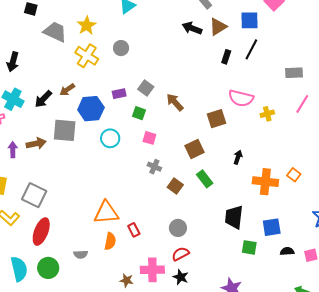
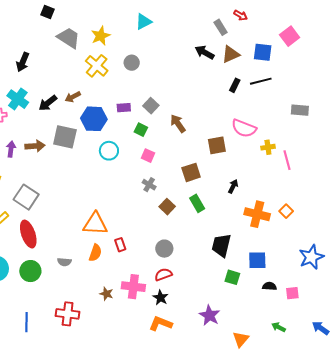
black line: (251, 49) -> (261, 81), turned 40
pink line: (302, 104) -> (287, 160), moved, turned -54
red ellipse: (41, 232) -> (28, 234), turned -48

